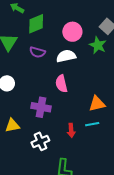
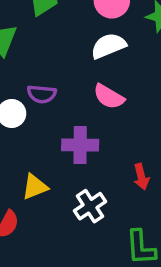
purple semicircle: (37, 52) -> (42, 94), moved
pink semicircle: (61, 84) -> (109, 97), turned -36

